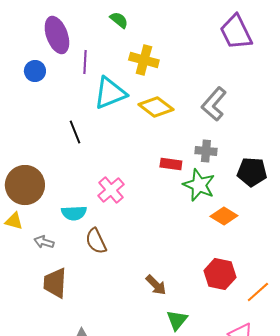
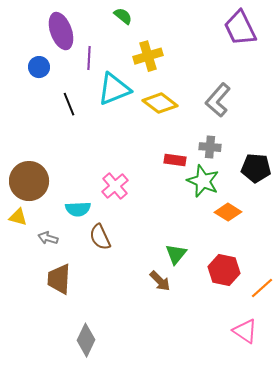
yellow cross: (144, 60) -> (148, 56), turned -32
black line: (75, 132) -> (69, 104), moved
green triangle: (177, 320) -> (176, 254), moved

